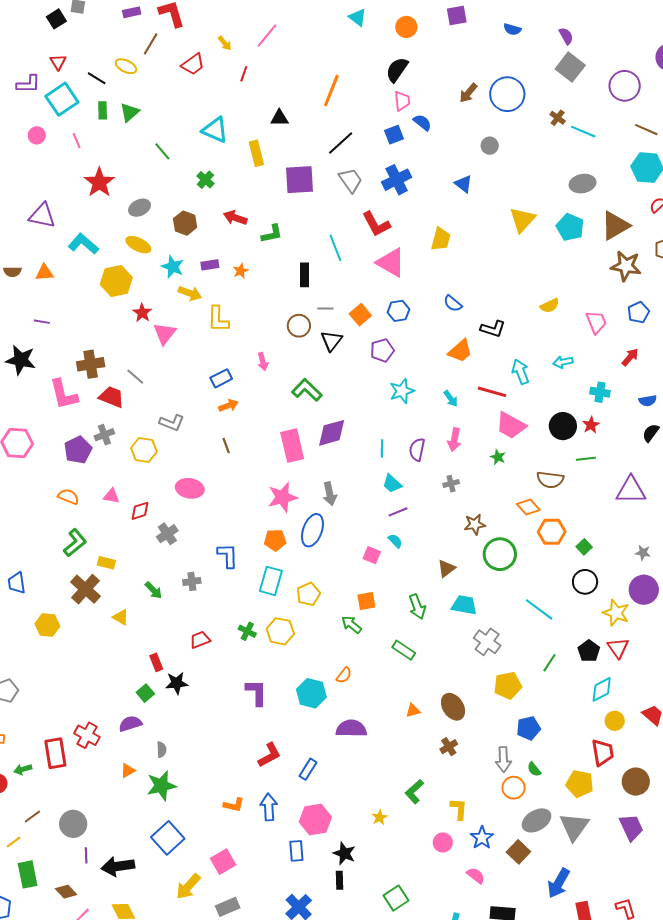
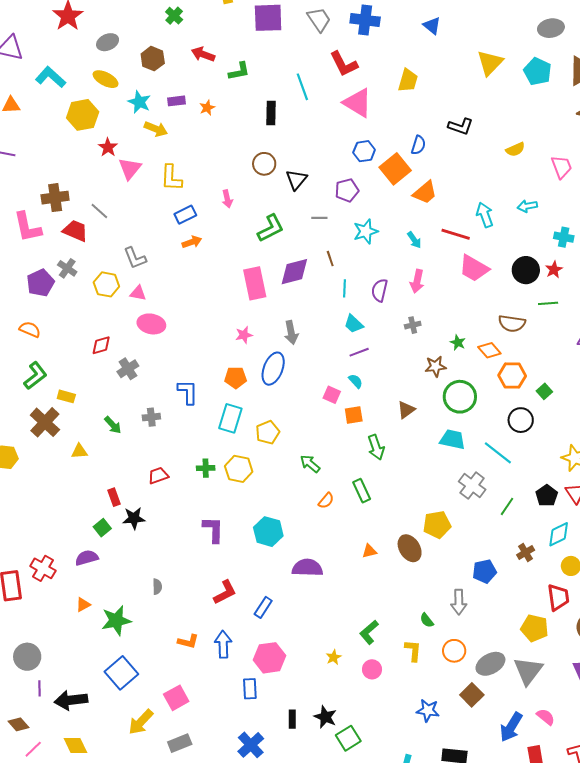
blue cross: (397, 180) -> (365, 20), turned 32
blue semicircle: (453, 304) -> (418, 145), turned -114
gray line: (325, 309) -> (319, 218), moved
orange square: (360, 315) -> (395, 169), moved, size x1.4
yellow L-shape: (218, 319) -> (171, 178), moved
black L-shape: (493, 329) -> (460, 126), moved
green L-shape: (307, 390) -> (271, 228), turned 108
gray L-shape: (172, 423) -> (135, 258), turned 45
gray cross: (104, 435) -> (67, 268), turned -36
brown line: (226, 445) -> (330, 259), moved
green star: (498, 457) -> (458, 343), moved
pink triangle: (111, 496) -> (138, 293), moved
pink star: (283, 497) -> (244, 335), size x0.6
black circle: (585, 582) -> (521, 420), moved
orange square: (366, 601) -> (354, 415), moved
cyan trapezoid: (464, 605) -> (453, 439), moved
yellow triangle: (121, 617) -> (79, 451), turned -36
green cross: (247, 631) -> (206, 468), turned -30
gray cross: (487, 642) -> (472, 486), moved
green rectangle: (404, 650) -> (362, 491), turned 30
orange semicircle: (344, 675) -> (326, 501), moved
yellow pentagon: (508, 685) -> (437, 525), moved
brown cross: (449, 747) -> (526, 553), moved
gray semicircle: (162, 750) -> (157, 587), moved
green semicircle: (534, 769) -> (427, 620), moved
orange circle: (514, 788) -> (454, 651), moved
blue star: (482, 838) -> (428, 710), moved, turned -30
pink circle: (443, 842) -> (372, 669), moved
black star: (344, 853) -> (325, 717), moved
pink semicircle: (476, 876) -> (546, 717), moved

